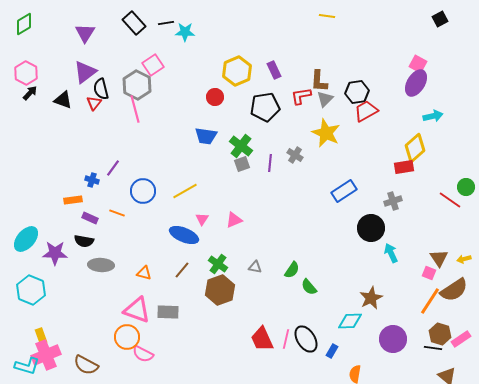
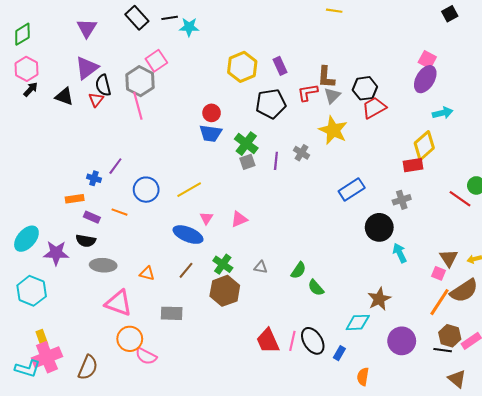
green diamond: (24, 24) -> (22, 34), moved
red circle: (215, 97) -> (212, 113), moved
pink triangle: (137, 310) -> (118, 303), moved
brown semicircle: (86, 365) -> (88, 367), turned -95

